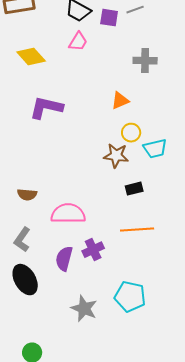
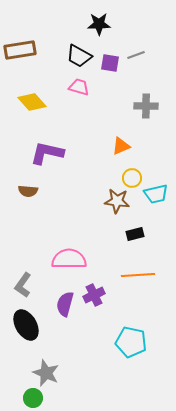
pink trapezoid: (78, 42) -> (79, 87), turned -105
brown semicircle: (27, 195) -> (28, 191), moved
gray star: (84, 309) -> (46, 373), moved

